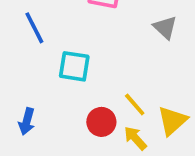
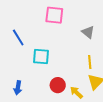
yellow line: (135, 105) -> (90, 62), moved, turned 40

